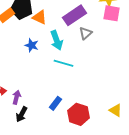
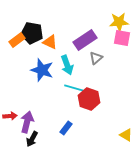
blue star: (32, 45) -> (42, 70), size x1.6
purple arrow: (17, 97) -> (27, 122), size x1.5
red hexagon: (79, 114) -> (89, 99), moved

